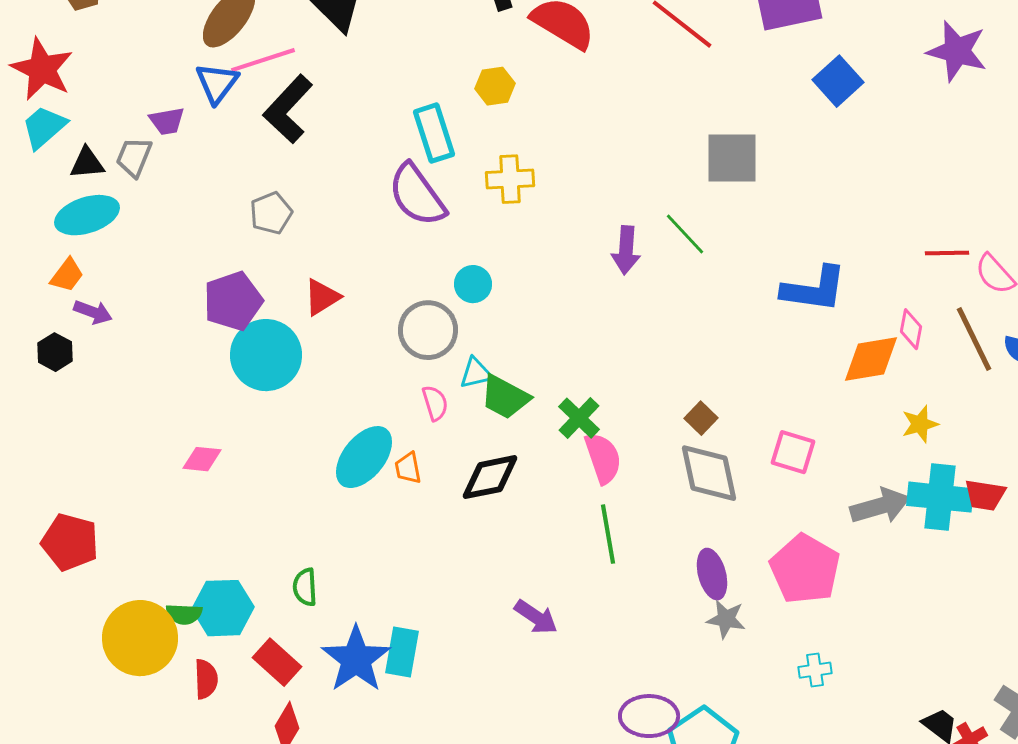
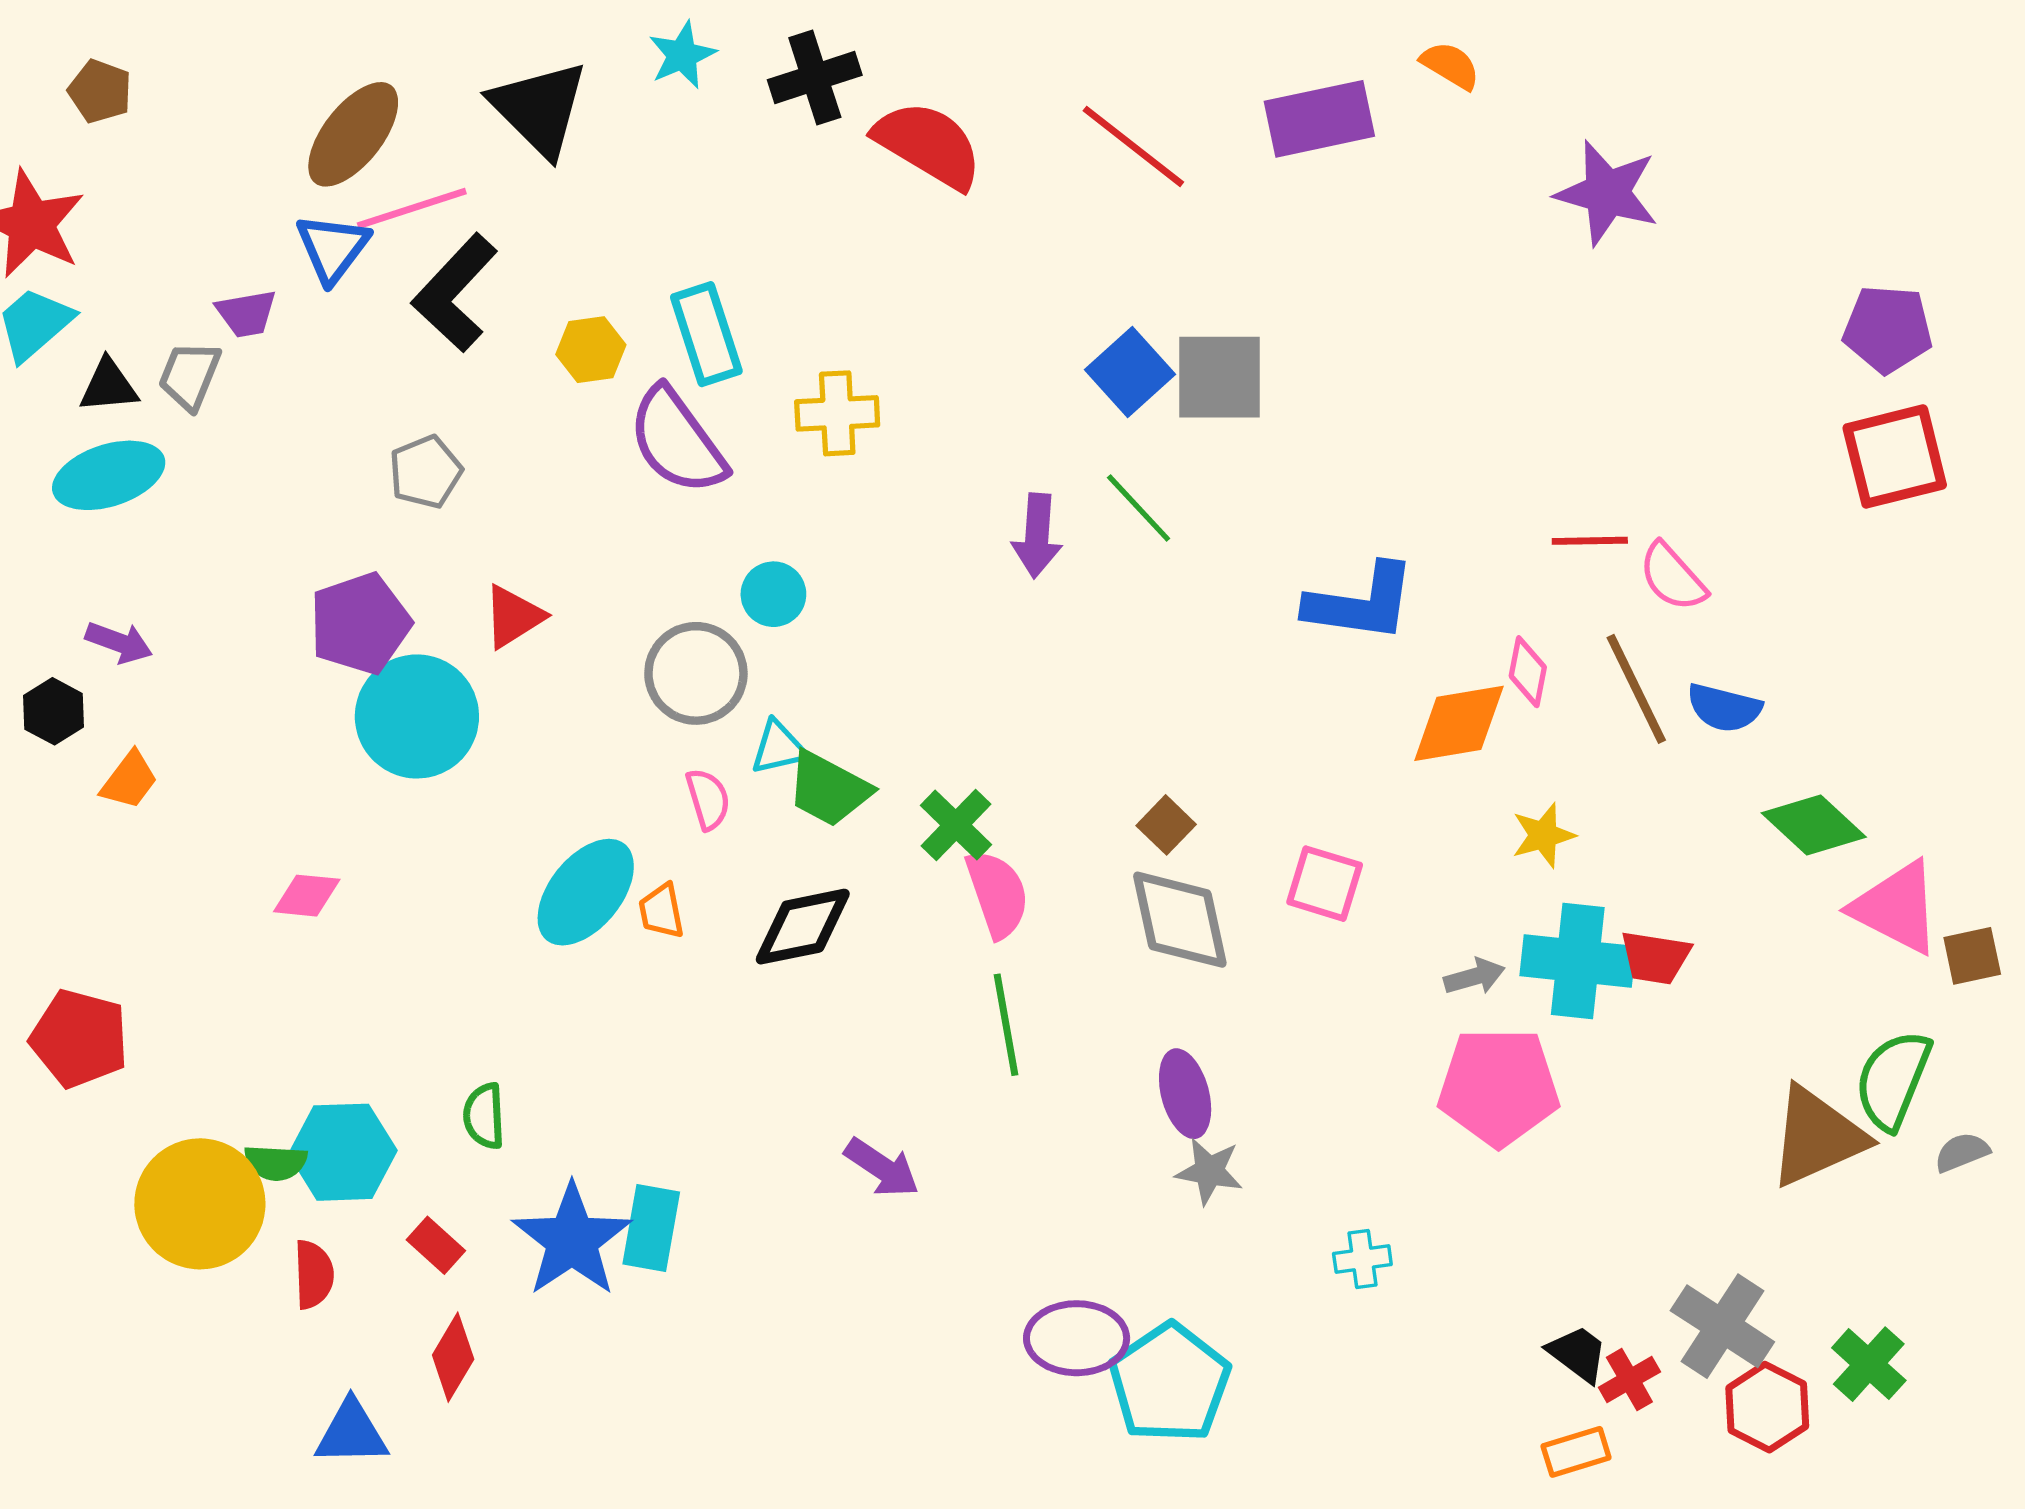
blue square: (838, 81) -> (1130, 372), moved
yellow hexagon: (495, 86) -> (591, 350), moved
orange trapezoid: (67, 275) -> (129, 780), moved
gray arrow: (880, 506) -> (1474, 977), size x0.6
pink pentagon: (805, 569) -> (1499, 1087), moved, turned -30
red rectangle: (277, 662) -> (436, 1245), size x0.7

